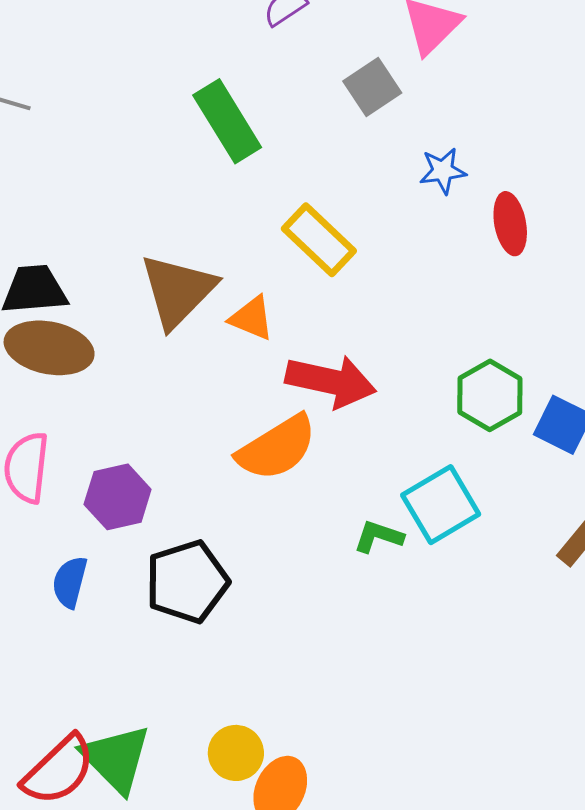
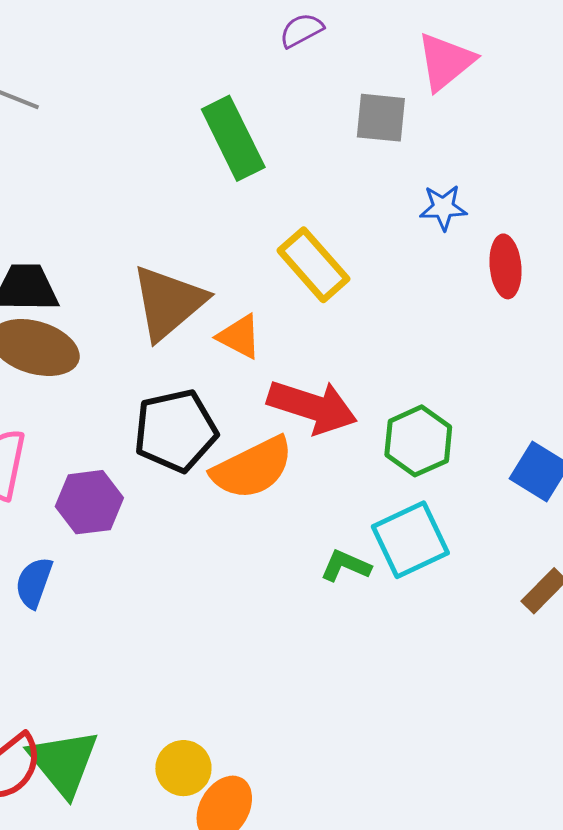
gray square: (372, 87) -> (381, 118), turned 34
green hexagon: (490, 395) -> (418, 441), moved
black pentagon: (187, 582) -> (175, 431), moved

